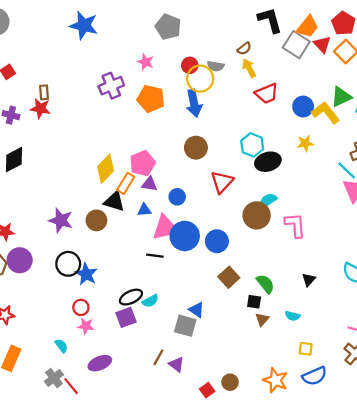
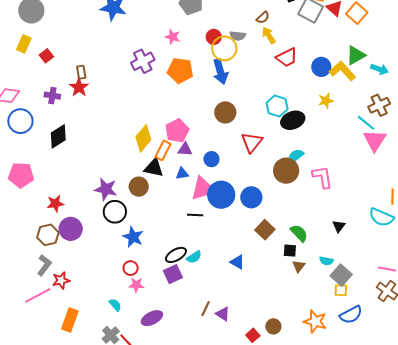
red star: (40, 108) -> (79, 87), turned 30
black circle: (68, 264) -> (115, 212), moved
gray square: (185, 326) -> (341, 275), moved, turned 30

